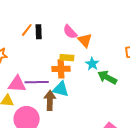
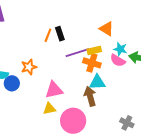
pink semicircle: (70, 32) -> (118, 60), moved
orange cross: (61, 69) -> (92, 63), turned 36
purple line: (37, 82) -> (77, 53), moved

